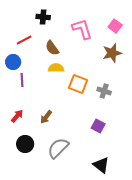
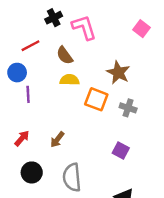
black cross: (43, 17) -> (54, 18), turned -32
pink L-shape: (82, 29) -> (84, 27), moved
brown star: (112, 53) -> (118, 73), moved, turned -30
gray semicircle: (58, 148) -> (72, 177), turned -50

